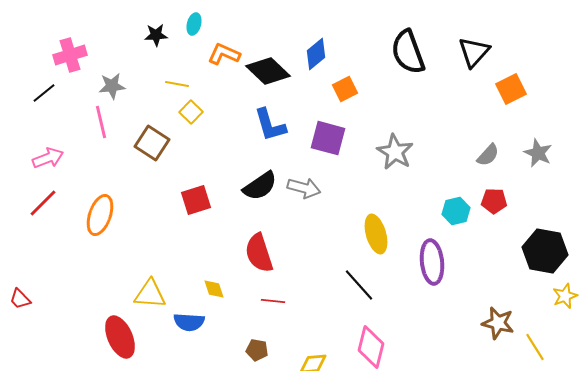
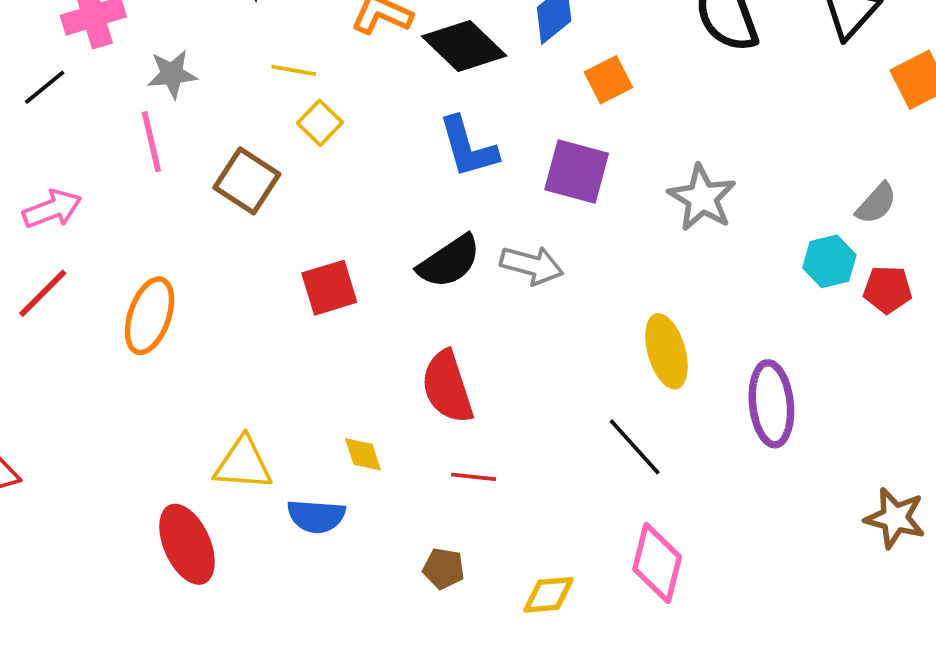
cyan hexagon: (456, 211) -> (829, 261), moved

